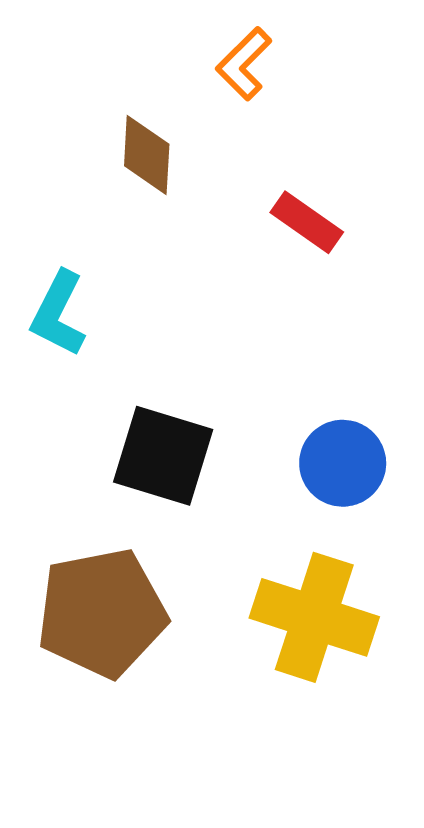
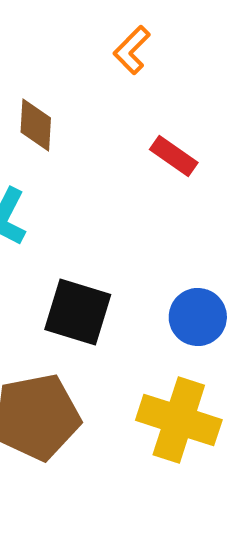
brown diamond: (147, 155) -> (36, 125), moved

